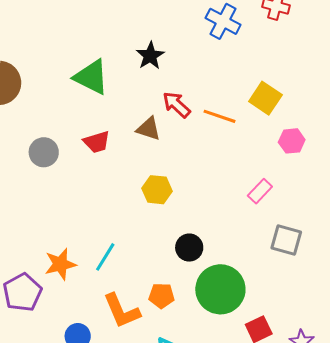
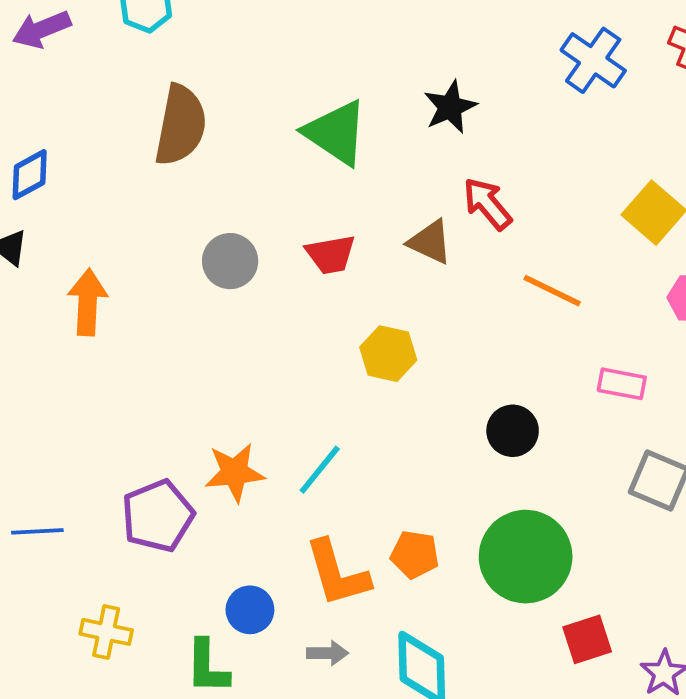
orange line: (220, 116) -> (552, 291), moved
yellow hexagon: (157, 190) -> (388, 354), moved
pink rectangle: (260, 191) -> (622, 384), turned 50
black circle: (189, 248) -> (513, 431), moved

